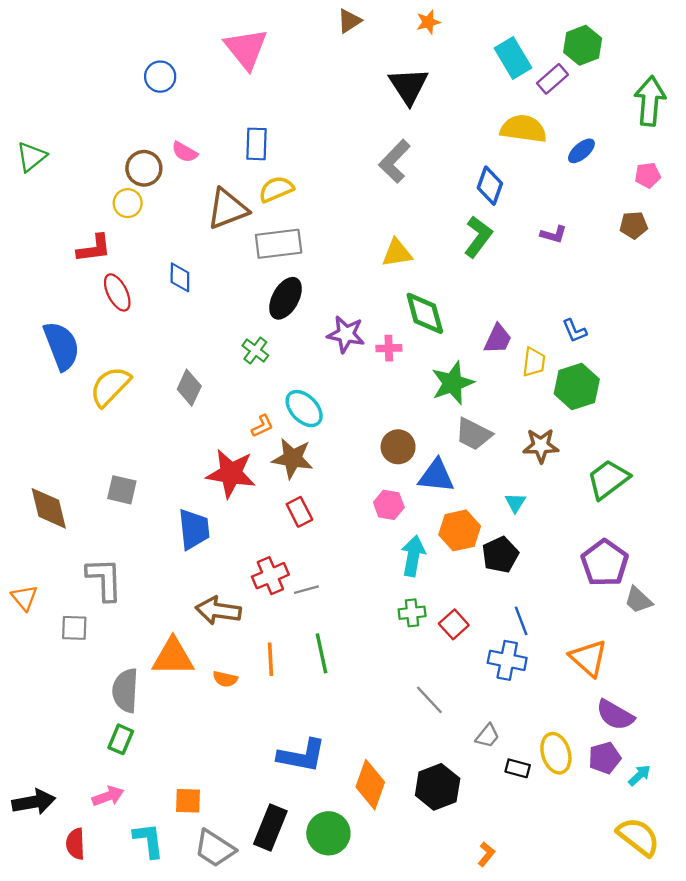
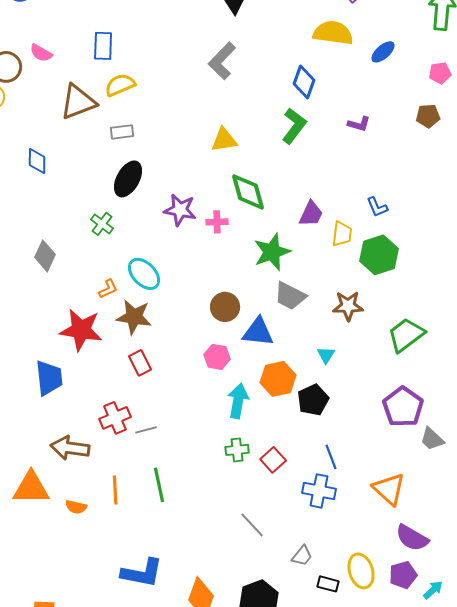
gray rectangle: (279, 244) -> (122, 132), size x0.6

